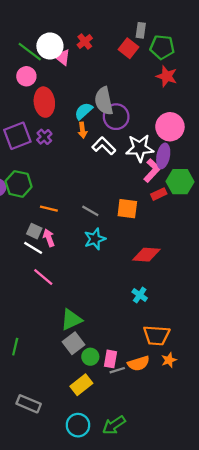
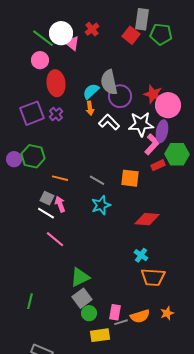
gray rectangle: (141, 30) -> (142, 19), size x1.5
red star: (167, 76) -> (153, 94), moved
orange trapezoid: (157, 335) -> (153, 277), moved
green circle: (90, 357) -> (89, 313), moved
yellow rectangle: (81, 385) -> (100, 335), moved, turned 30

